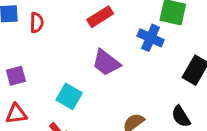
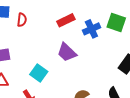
blue cross: (151, 38) -> (91, 29), moved, turned 36

